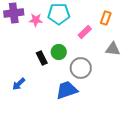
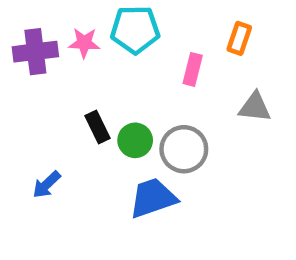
purple cross: (14, 13) -> (35, 52), moved
pink rectangle: (85, 32) -> (193, 69), turned -32
green circle: (59, 52) -> (135, 140), moved

